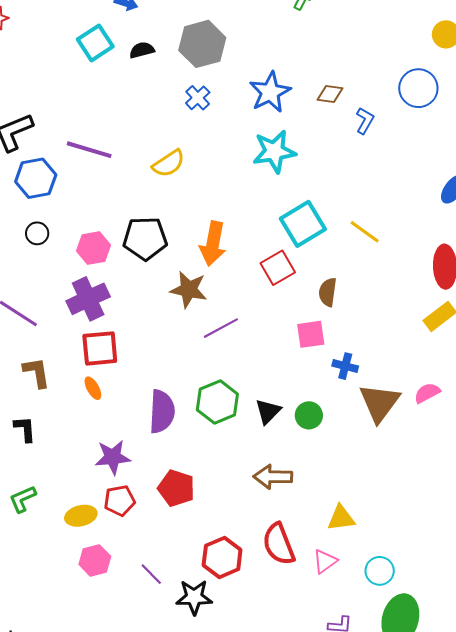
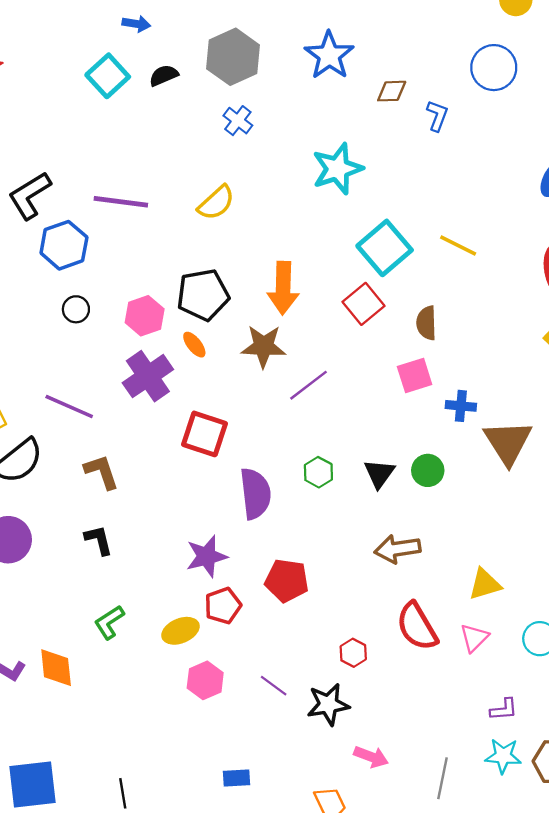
blue star: (270, 92) -> (329, 55), moved
red square: (100, 348) -> (204, 434), moved, turned 33
orange ellipse: (93, 388) -> (194, 345), moved
green hexagon: (217, 402) -> (318, 472), size x0.6
red hexagon: (222, 557) -> (353, 653), size x0.6

